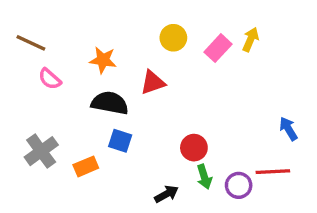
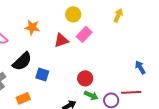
pink rectangle: (218, 48) -> (84, 34), moved
black semicircle: (110, 103) -> (22, 61), moved, turned 125
orange rectangle: (86, 166) -> (23, 98), moved
green arrow: (204, 177) -> (91, 95), turned -48

